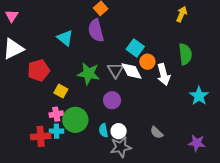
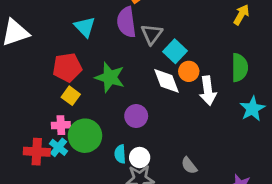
red pentagon: (39, 70) -> (67, 67), moved
gray triangle: (116, 70) -> (152, 34), moved
cyan star: (199, 96) -> (252, 109), moved
cyan cross: (57, 131) -> (58, 147), turned 32

